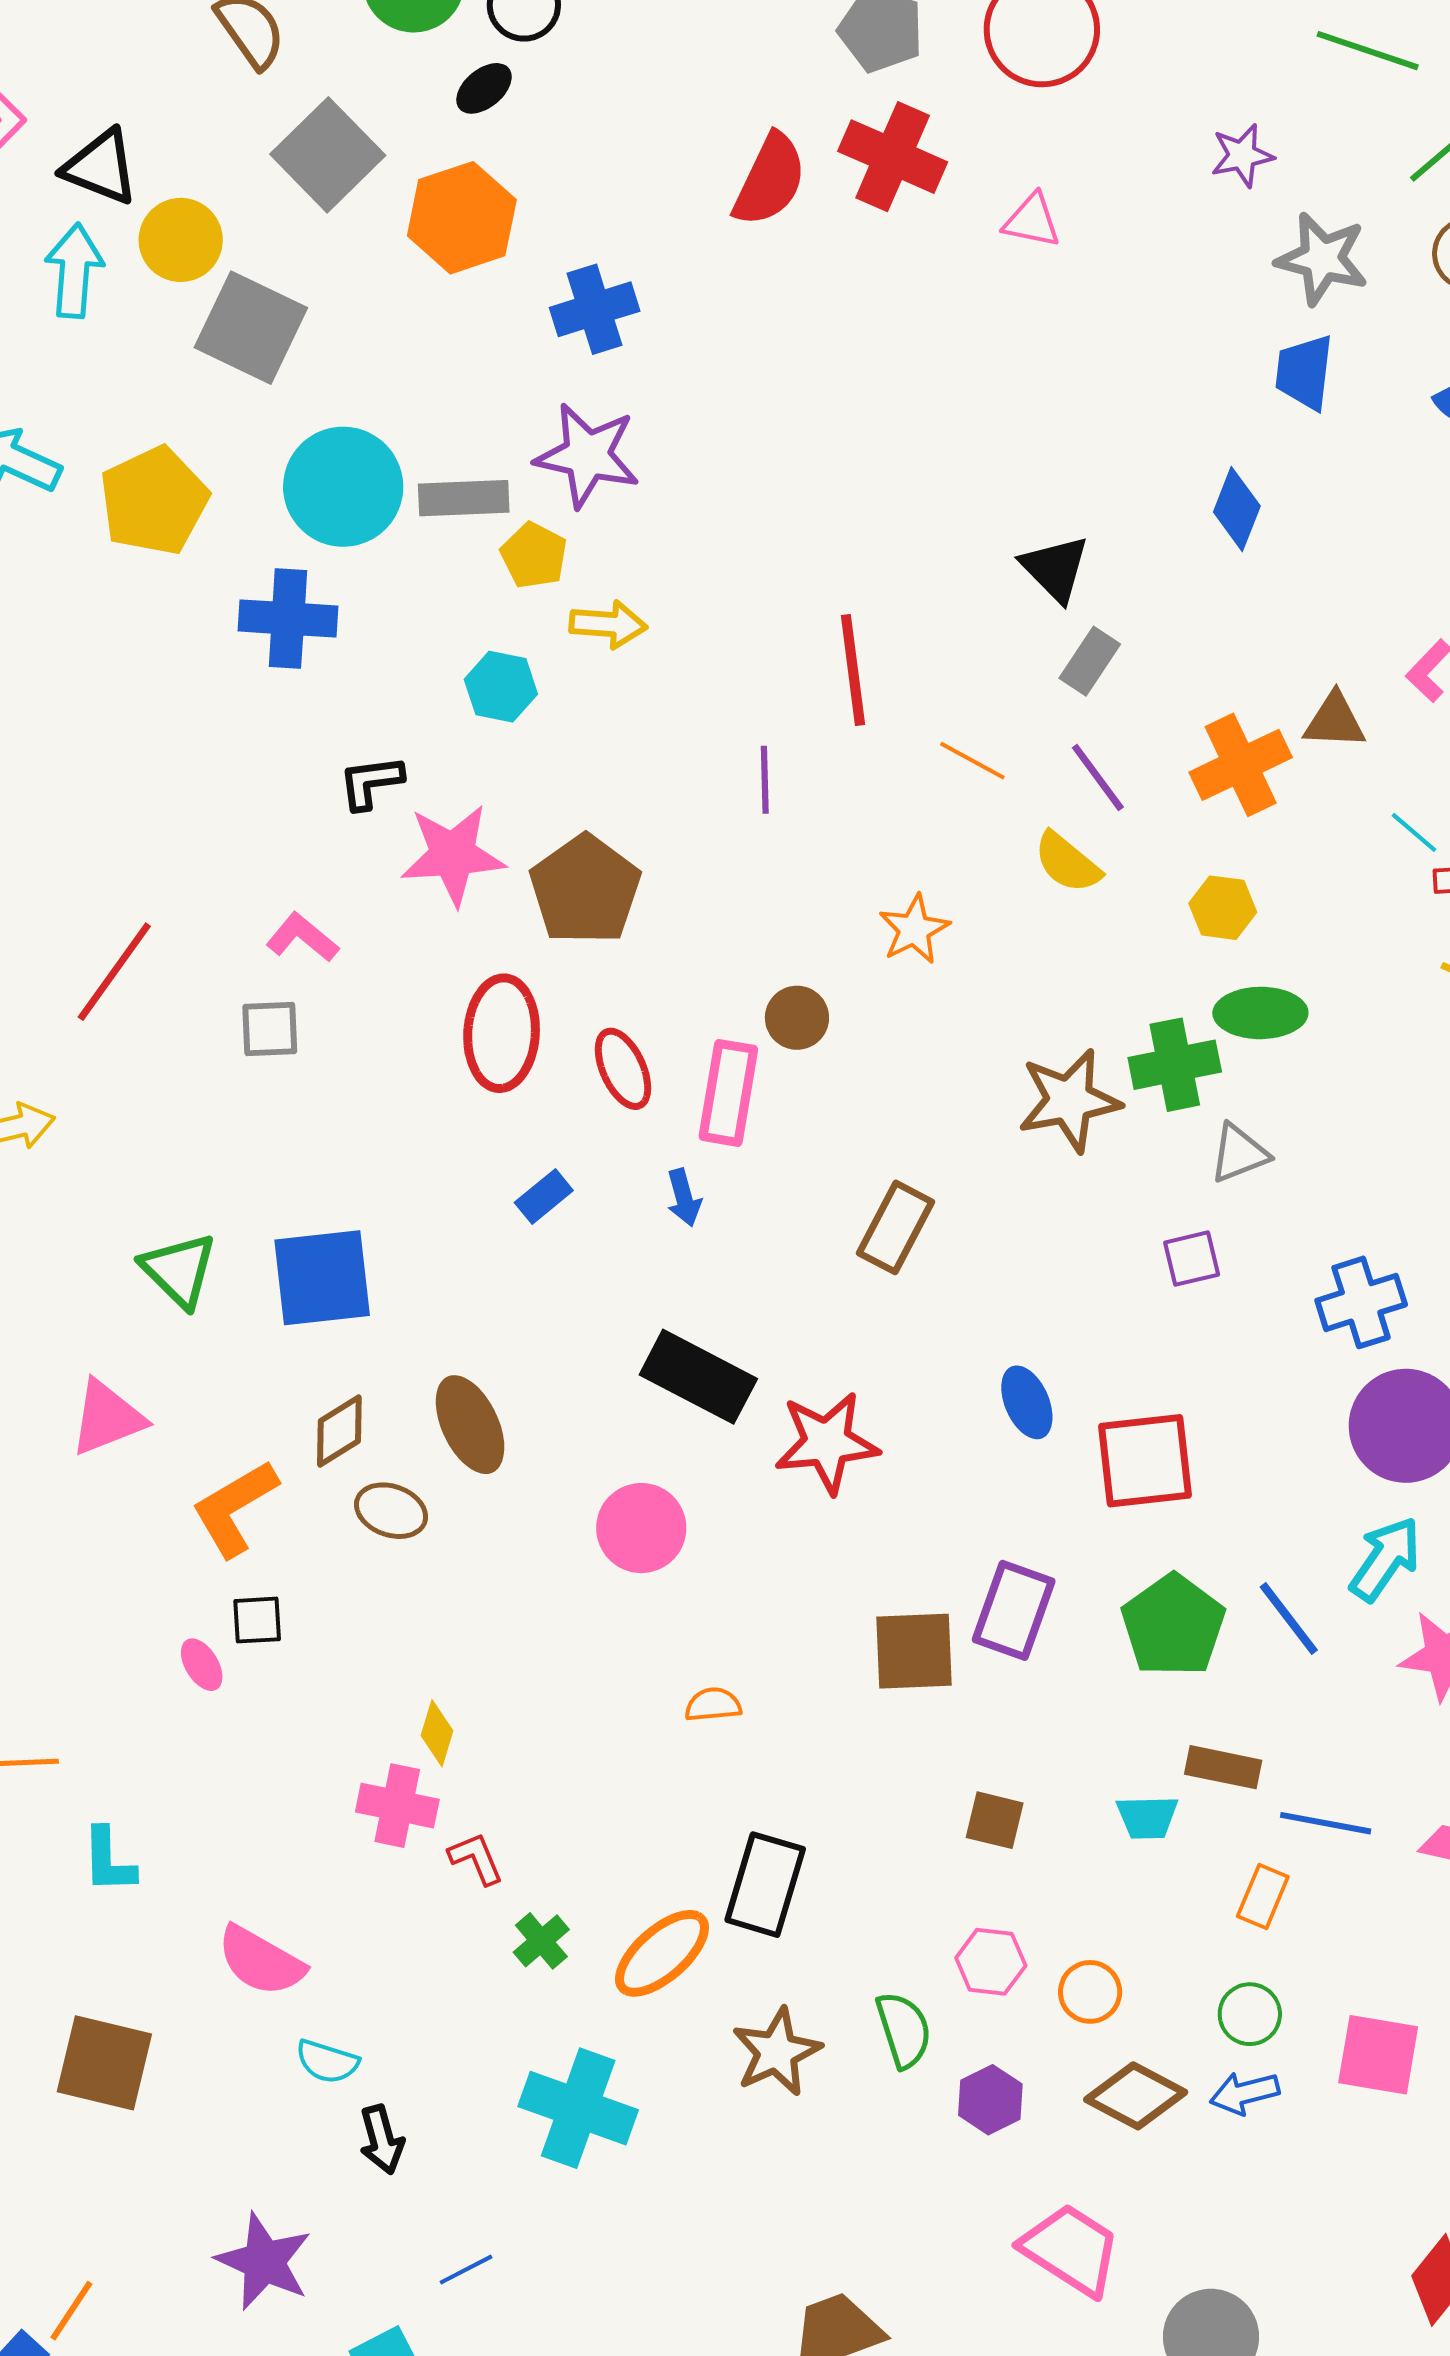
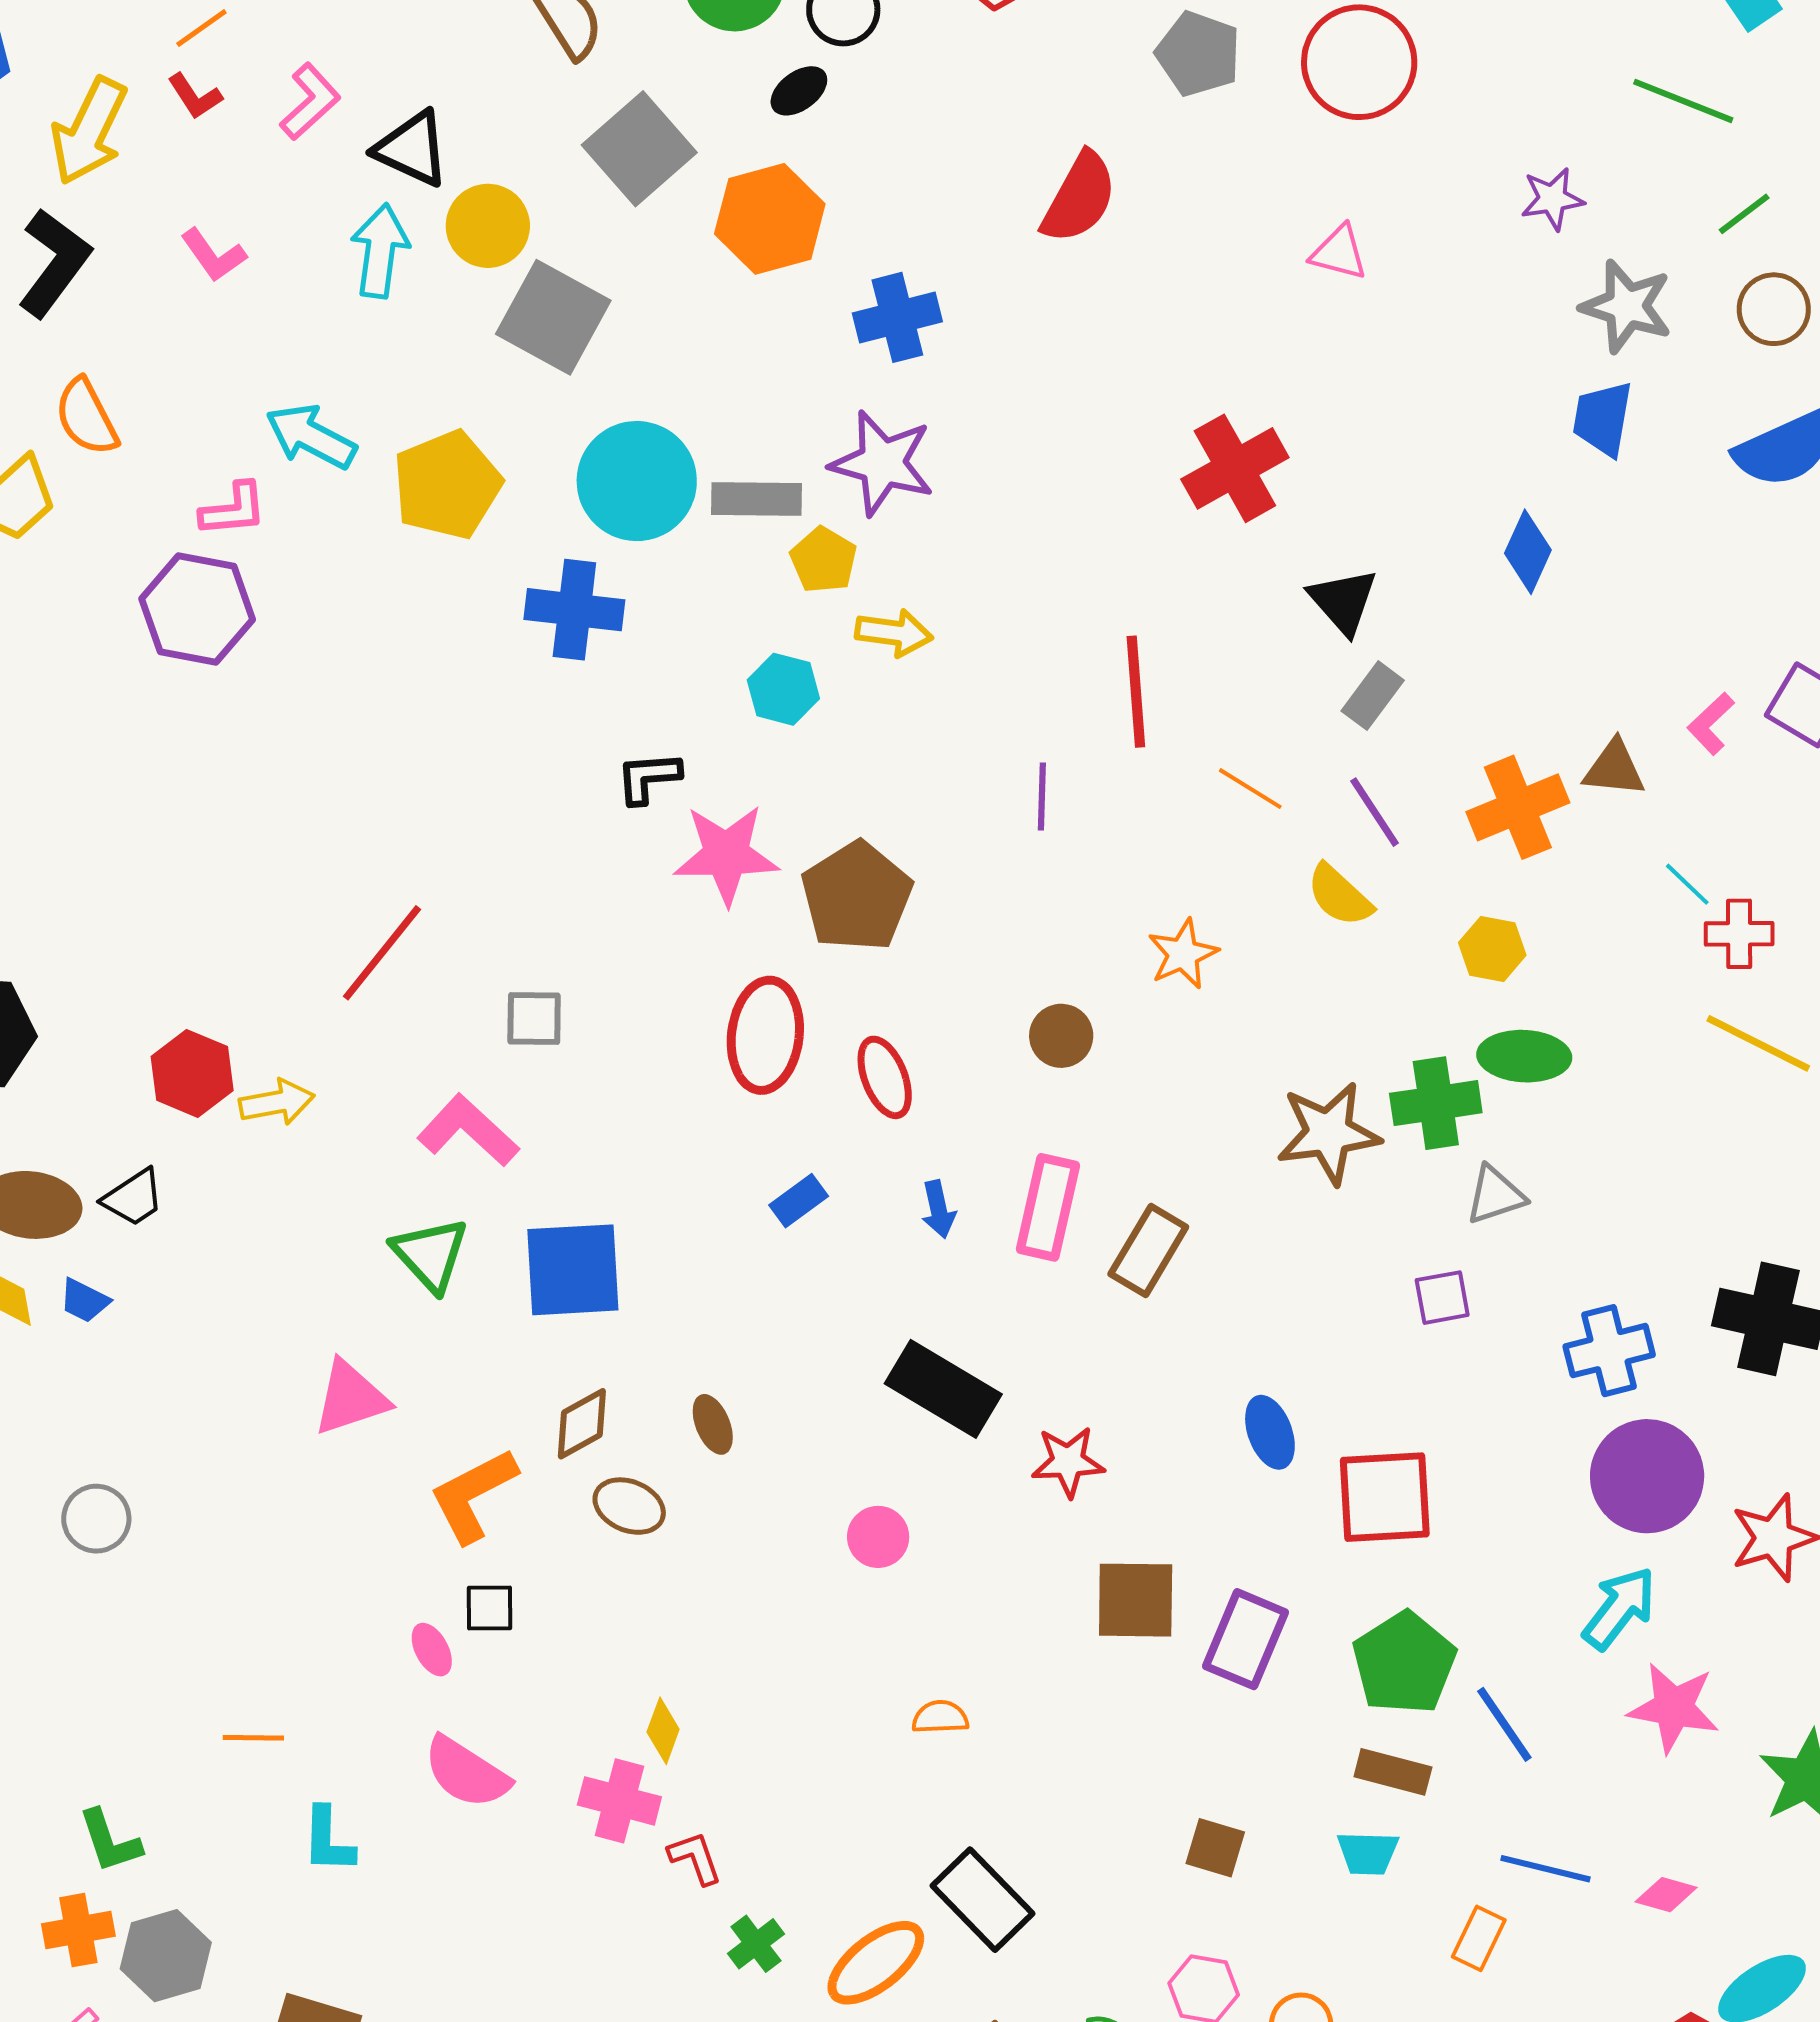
red cross: (893, 157) -> (1235, 468), moved, turned 34
pink L-shape: (302, 937) -> (468, 1130), moved, size x1.4
pink rectangle: (728, 1093) -> (1048, 1207), moved
brown ellipse: (470, 1425) -> (713, 1424), size x0.6
red star: (827, 1443) -> (1068, 1462), size x0.7
pink circle: (641, 1528) -> (878, 1537), size x0.7
blue line: (1289, 1618) -> (1504, 1724), moved
brown square: (914, 1651) -> (1136, 1600), moved
brown rectangle: (1223, 1767) -> (1393, 1772), moved
black rectangle: (765, 1885) -> (983, 1900), turned -64
pink semicircle: (261, 1961) -> (466, 1773), moved

